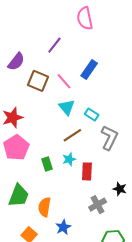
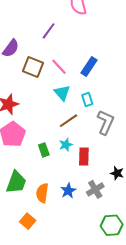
blue rectangle: (89, 69) -> (89, 66), moved
cyan rectangle: (92, 115) -> (87, 99), turned 40
blue star: (63, 227) -> (68, 191), moved

